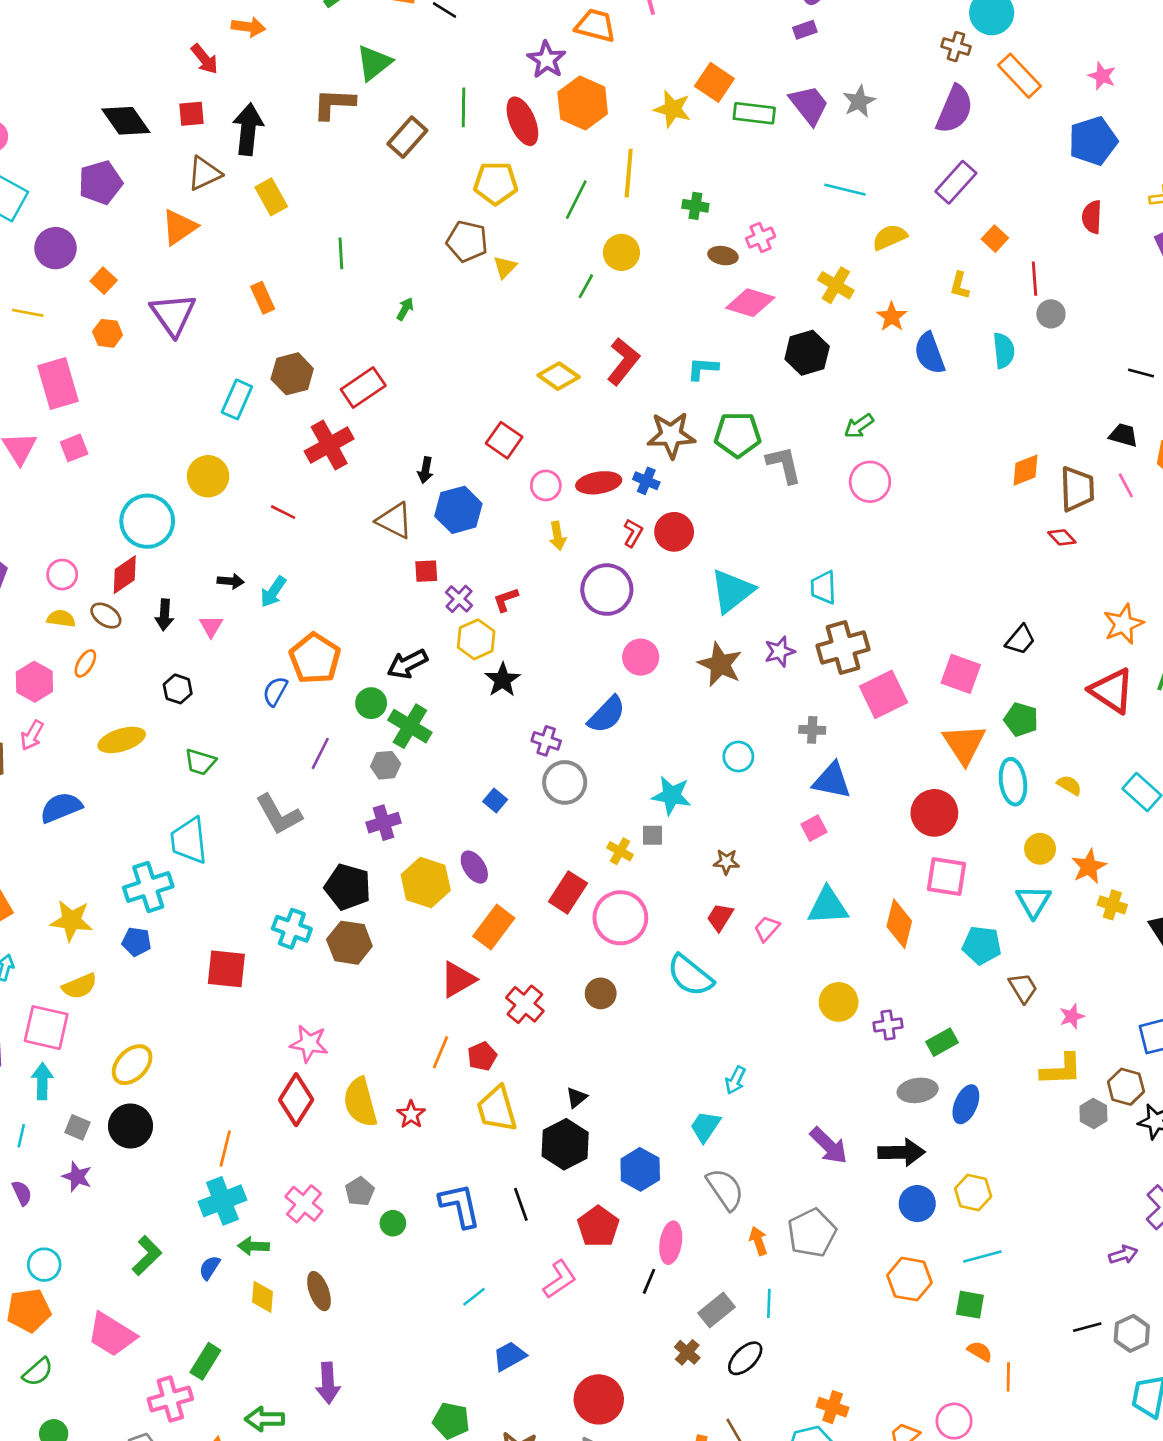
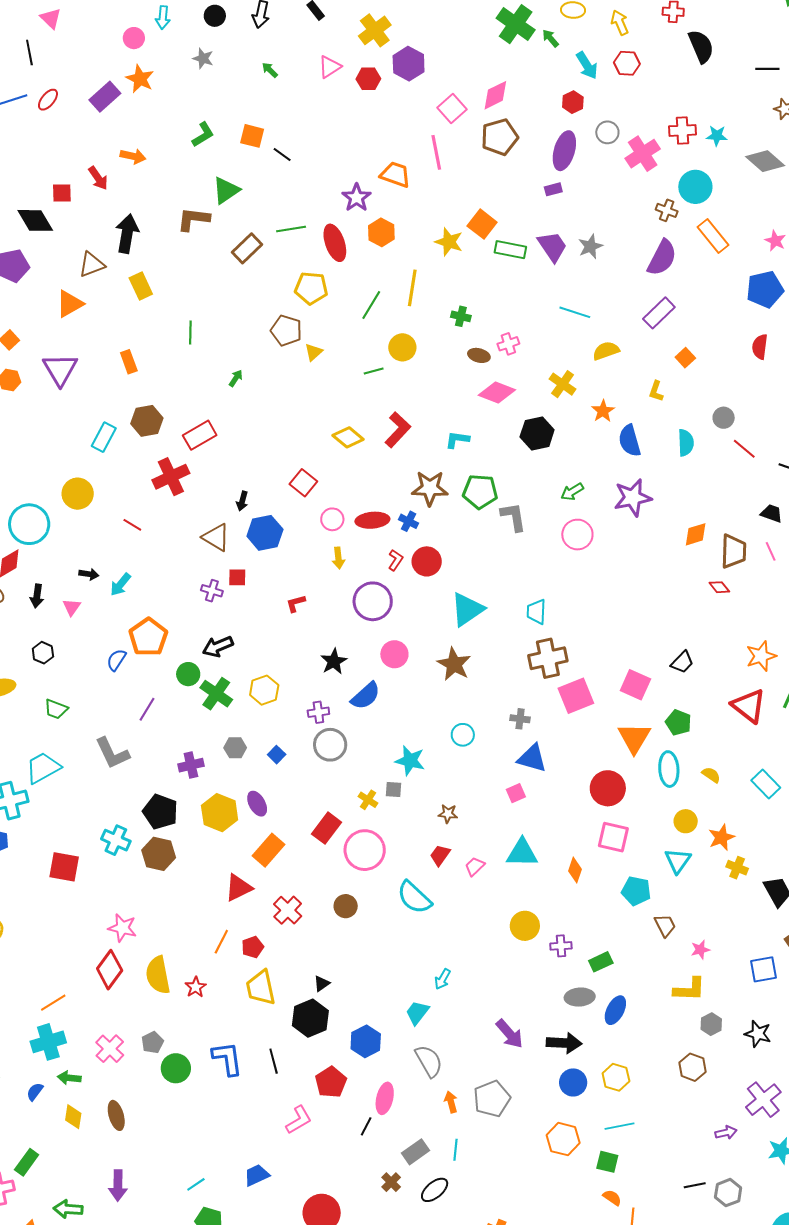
orange hexagon: (583, 103) -> (381, 232), size x0.7
green line: (463, 107) -> (291, 229), turned 76
red square: (192, 114) -> (62, 193), moved
red line: (1035, 279) -> (744, 449), moved, turned -50
green line: (586, 286) -> (374, 371), turned 42
purple cross: (459, 599) -> (212, 591), moved, turned -30
yellow hexagon: (476, 639) -> (264, 690), moved
purple star: (780, 652) -> (633, 498), moved, size x1.6
black star: (503, 680) -> (334, 661), moved
purple cross: (546, 741) -> (318, 712), turned -30
gray hexagon: (386, 765) -> (235, 748), moved
cyan trapezoid: (189, 841) -> (43, 768), turned 63
orange diamond: (899, 924) -> (575, 870), size x0.7
brown hexagon: (1126, 1087) -> (692, 1067), moved
orange line: (225, 1149) -> (53, 1003), turned 40
green circle: (393, 1223) -> (176, 1068), size x1.5
cyan line: (474, 1297) -> (196, 1184), moved

